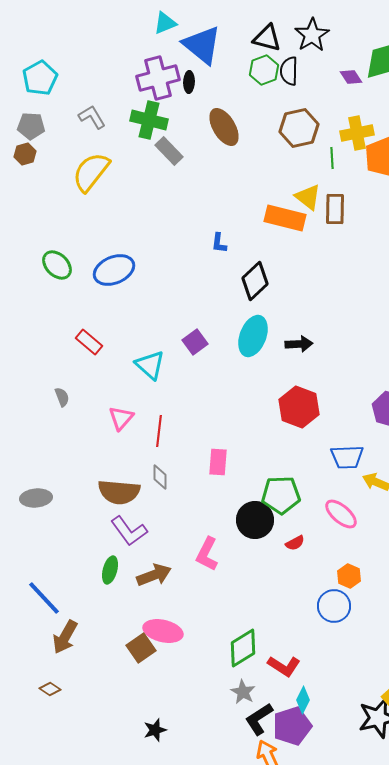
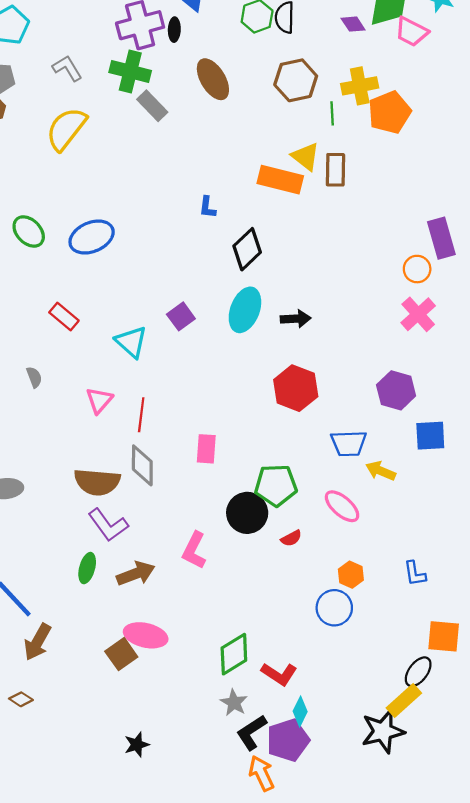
gray diamond: (160, 477) -> (142, 465), size x1.5

